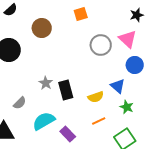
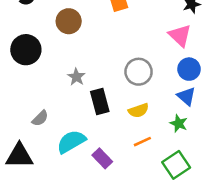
gray circle: (101, 45) -> (139, 72), moved
gray star: (46, 83) -> (76, 77), moved
blue triangle: (118, 86) -> (186, 96), moved

